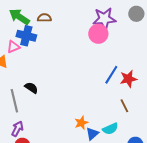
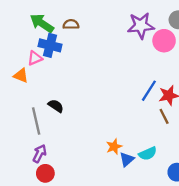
pink circle: (98, 34) -> (164, 41), moved
brown line: (124, 106) -> (164, 116), moved

